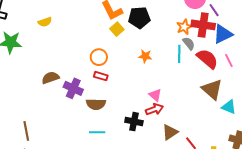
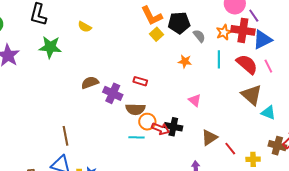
yellow semicircle: (45, 22) -> (85, 27), turned 48
gray semicircle: (189, 43) -> (199, 36), moved
orange circle: (99, 57) -> (147, 122), moved
red arrow: (154, 109) -> (161, 129), moved, turned 42

